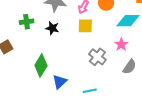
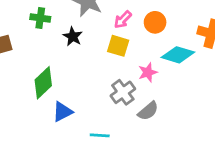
pink star: (121, 44) -> (148, 72), moved
gray semicircle: (130, 67) -> (148, 111), moved

